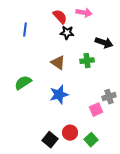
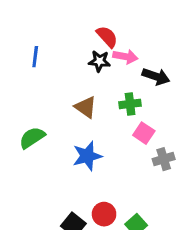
pink arrow: (84, 13) -> (125, 57), moved
red semicircle: (60, 17) -> (107, 37), moved
pink square: (96, 110) -> (144, 133), moved, turned -32

